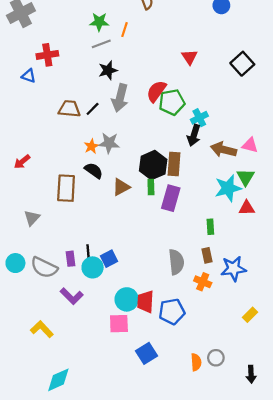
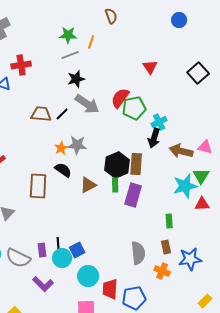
gray arrow: (120, 98) -> (87, 104), turned -70
cyan circle: (127, 299) -> (88, 276), moved

